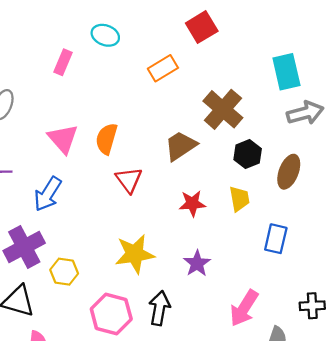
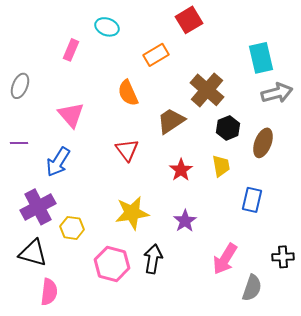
orange semicircle: (106, 139) -> (128, 93), moved, turned -40
red star: (192, 203) -> (181, 170), turned -30

